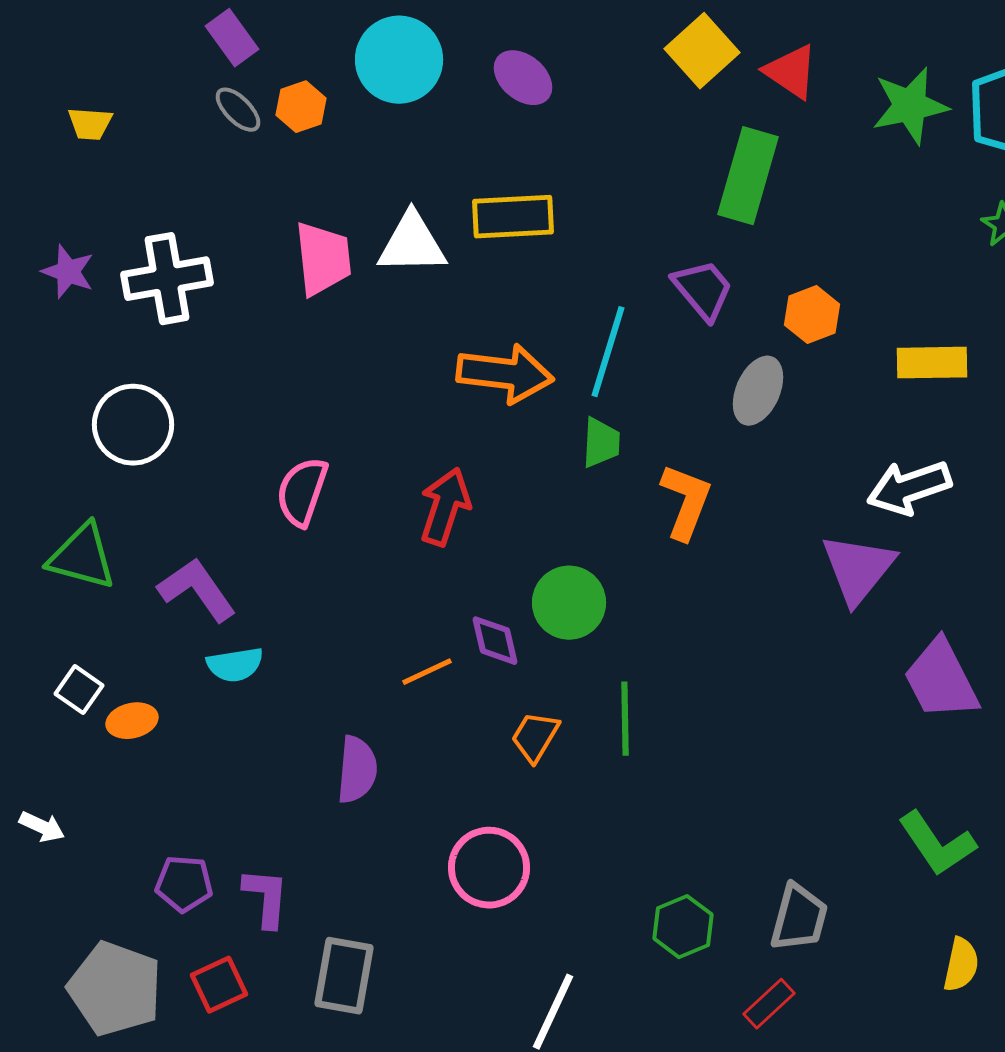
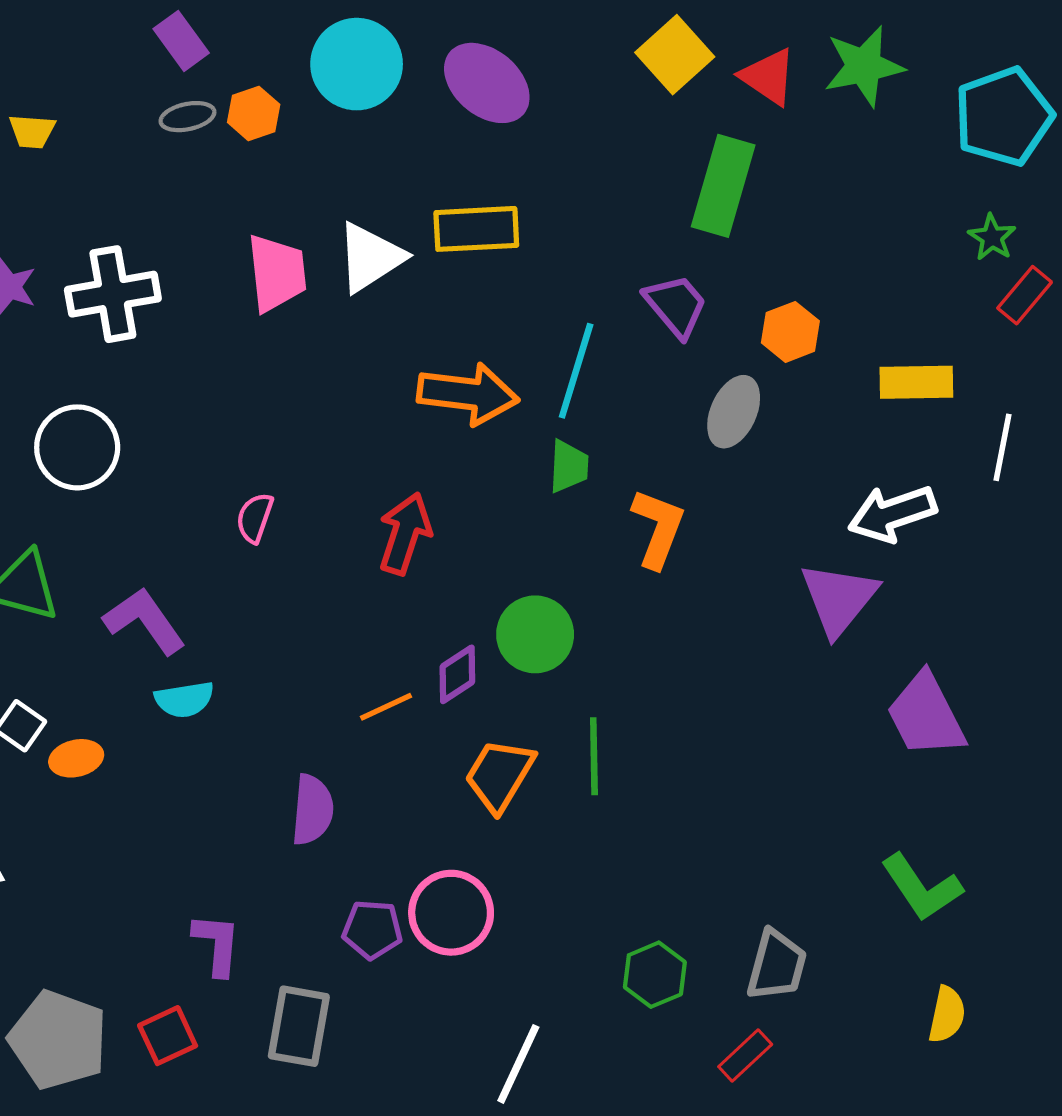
purple ellipse: (523, 78) -> (487, 83), size x1.4
green star: (910, 106) -> (864, 66), moved
gray ellipse: (238, 110) -> (187, 117), turned -57
white triangle: (412, 244) -> (370, 257), turned -32
pink semicircle: (302, 492) -> (255, 518), size x0.7
purple diamond: (495, 641) -> (457, 674), turned 70
orange trapezoid: (535, 737) -> (499, 775), size x1.4
purple pentagon: (184, 884) -> (372, 930), moved

